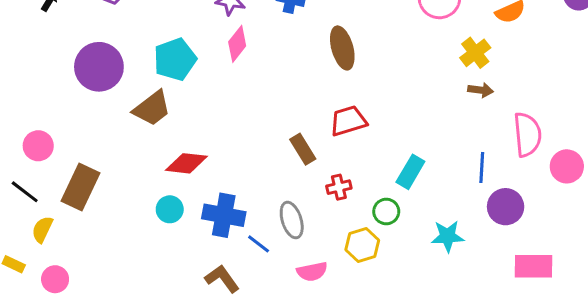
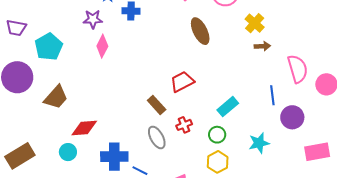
brown ellipse: (342, 48) -> (200, 31), moved
cyan pentagon: (175, 59) -> (49, 47), moved
cyan rectangle: (410, 172) -> (228, 107), turned 30
brown rectangle: (81, 187) -> (20, 156), turned 44
cyan circle: (170, 209) -> (68, 152), moved
gray ellipse: (292, 220) -> (157, 137), moved
yellow hexagon: (362, 245) -> (218, 162), moved

